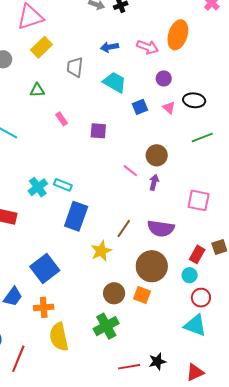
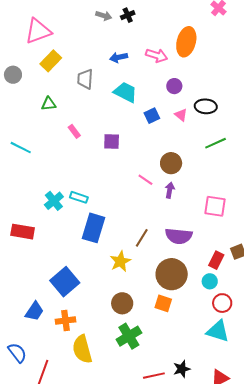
brown circle: (114, 293) -> (122, 303), moved

